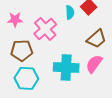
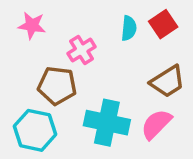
pink cross: (45, 29) -> (82, 50), size x0.7
brown pentagon: (22, 50) -> (57, 86), moved

